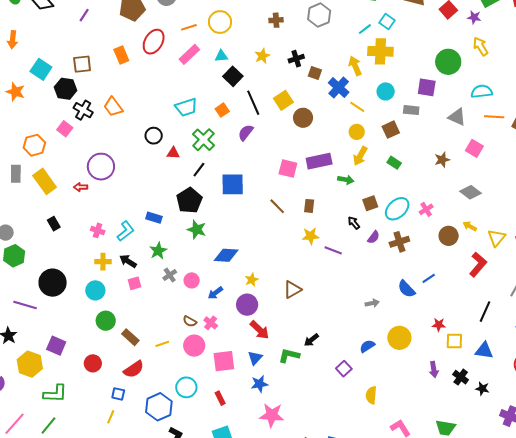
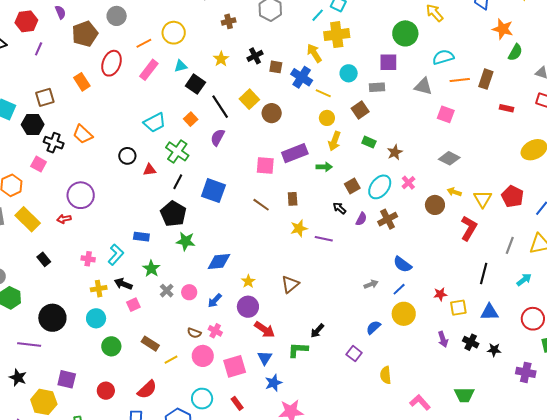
brown star: (442, 160) -> (395, 152), moved
blue square: (233, 184) -> (213, 191), turned 30
blue line: (429, 278) -> (399, 289), moved
brown rectangle: (130, 337) -> (150, 344), moved

